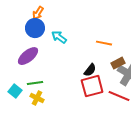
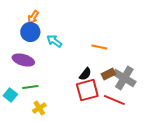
purple ellipse: (28, 56) -> (23, 60), turned 55
brown rectangle: (118, 63) -> (108, 74), moved
yellow cross: (37, 98) -> (39, 108), moved, turned 32

